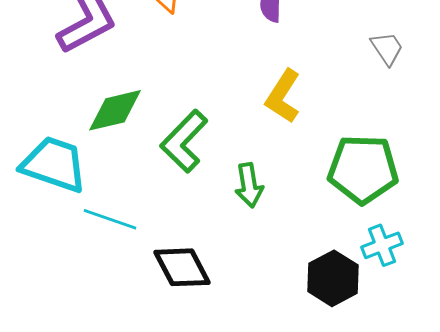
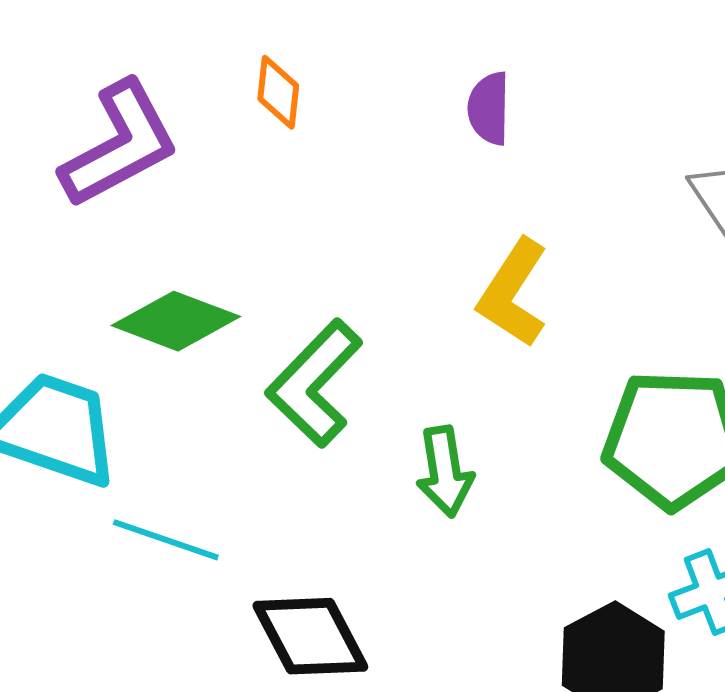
green diamond: (115, 110) -> (176, 321), turned 34

